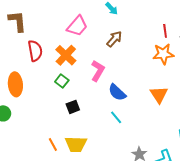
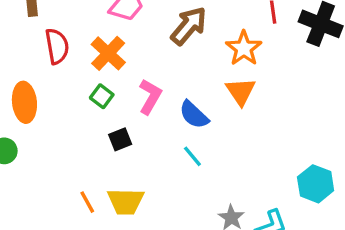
brown arrow: (114, 39) -> (189, 26), size x1.4
orange star: (163, 54) -> (244, 48), moved, turned -30
pink L-shape: (98, 71) -> (150, 96), moved
orange triangle: (159, 95) -> (241, 91), moved

